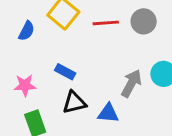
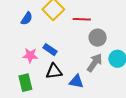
gray circle: (144, 21) -> (98, 38), moved
pink star: (25, 85) -> (30, 55), moved

